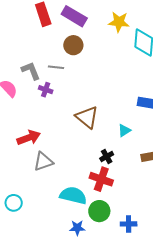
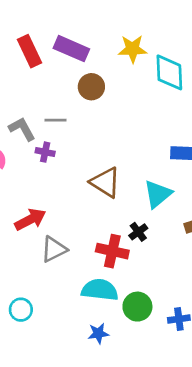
brown circle: (73, 45) -> (91, 87), moved
cyan triangle: (124, 130) -> (158, 194), size x1.6
red cross: (101, 179) -> (112, 251), moved
blue star: (77, 228) -> (98, 333), moved

